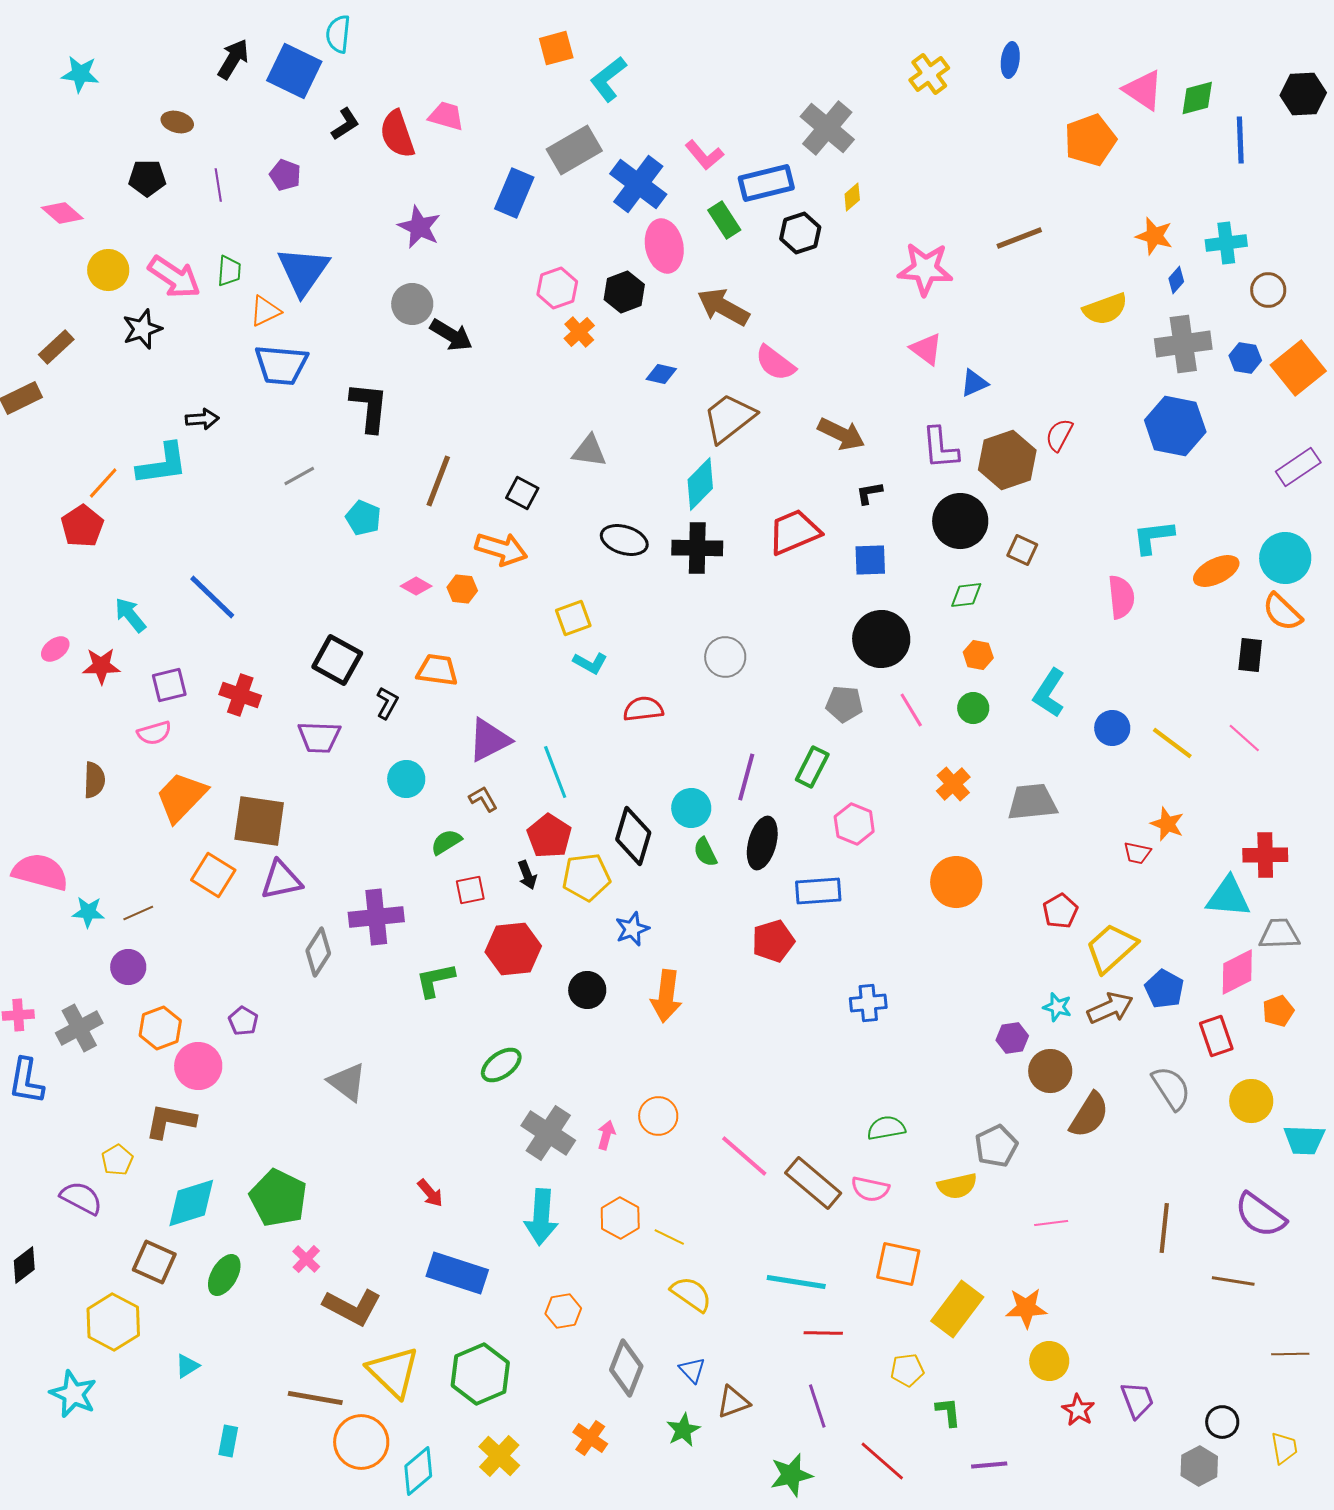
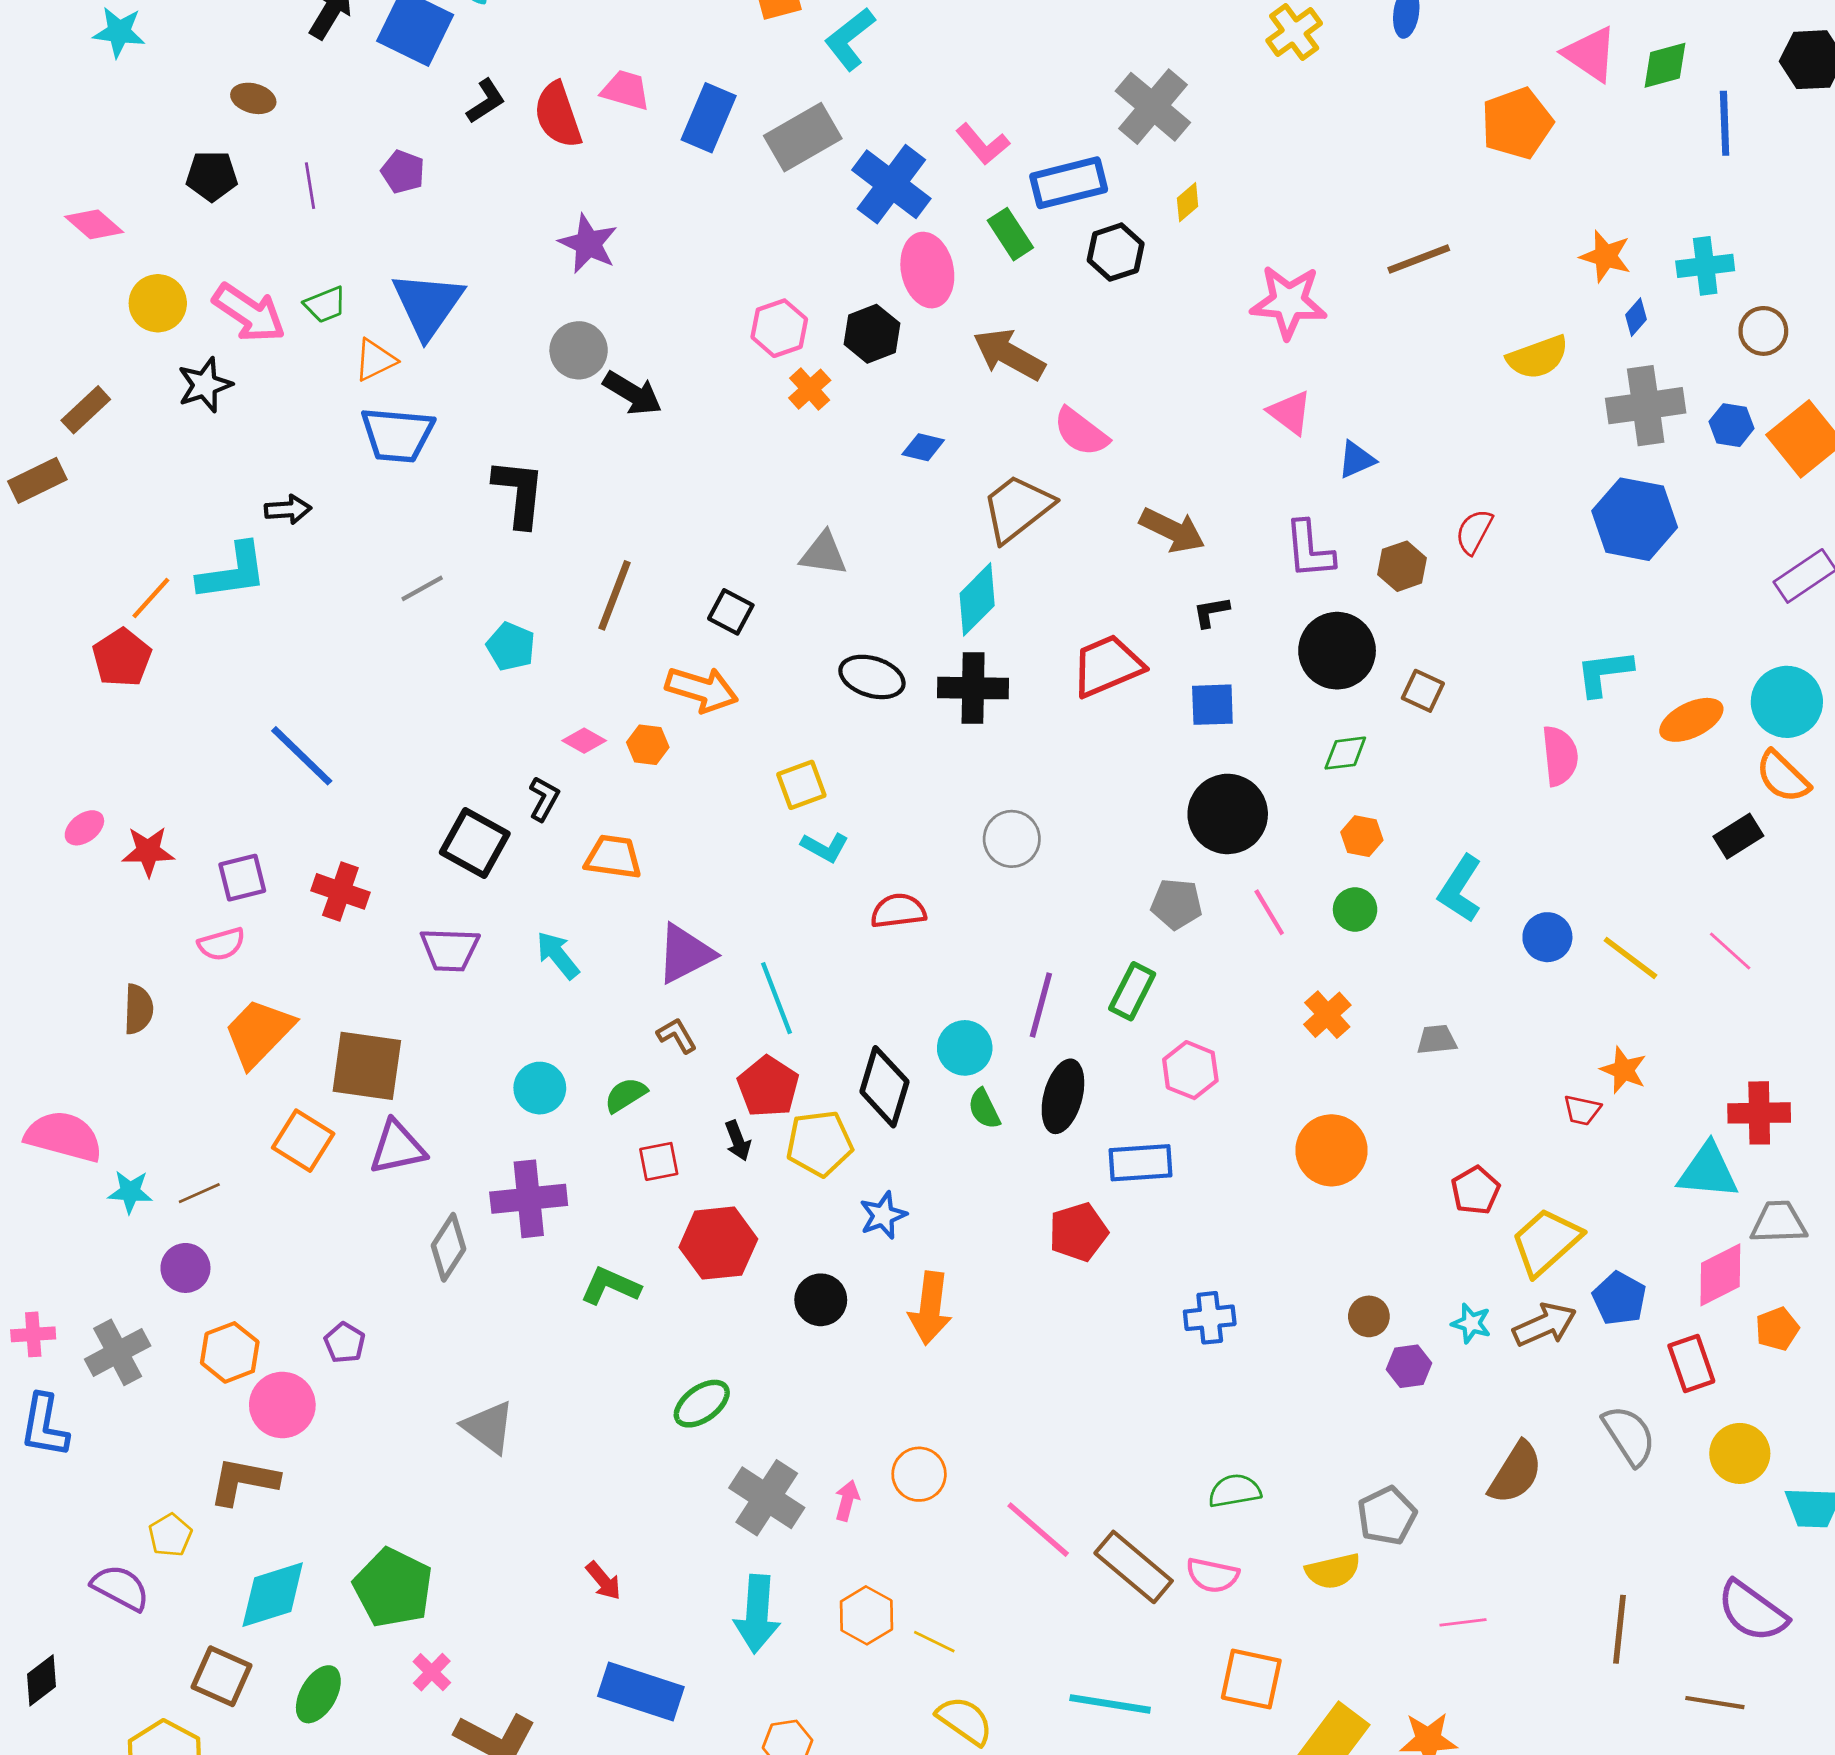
blue rectangle: (514, 193) -> (709, 118), moved
green trapezoid: (229, 271) -> (325, 305), turned 64
brown hexagon: (1007, 460) -> (1402, 566), size x0.6
cyan arrow: (130, 615) -> (558, 955), moved
black rectangle: (1250, 655) -> (1738, 836), turned 52
black L-shape: (387, 703) -> (544, 799), moved
cyan circle: (406, 779) -> (540, 1088), moved
gray trapezoid: (1032, 802) -> (1437, 1040), size x0.6
green L-shape: (435, 980) -> (610, 1286), turned 36
brown circle: (1050, 1071) -> (1369, 1316), moved, size x0.7

